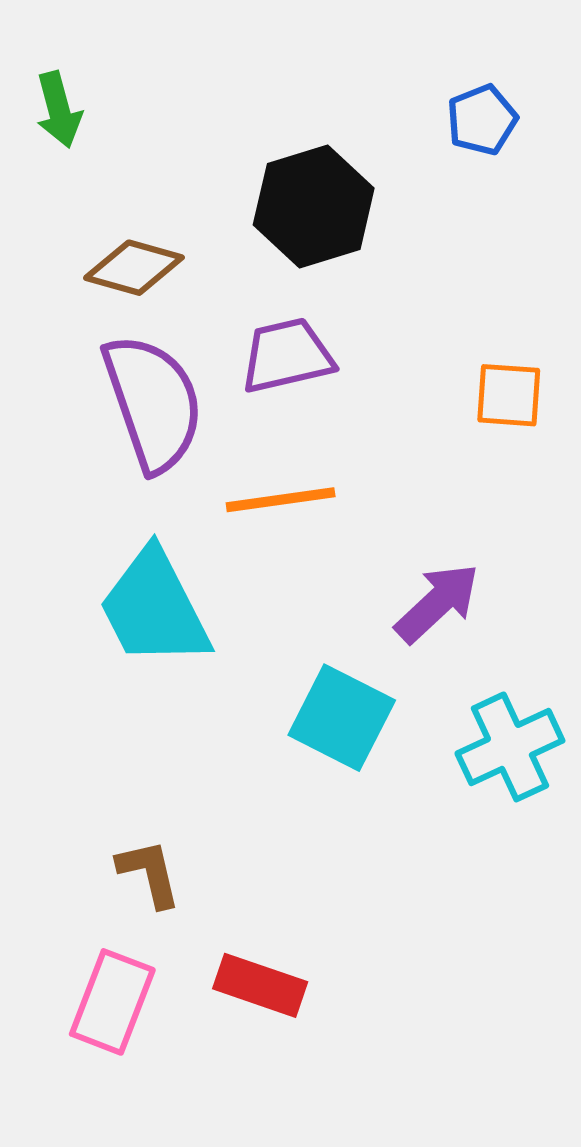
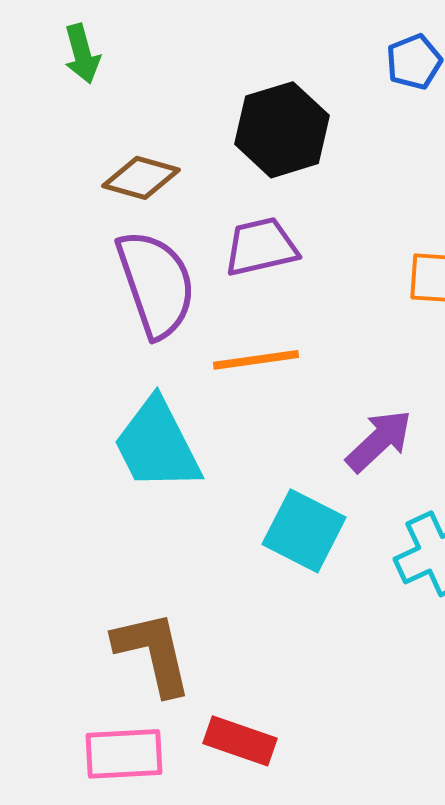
brown L-shape: (149, 873) -> (153, 653), size x1.6
pink rectangle: (112, 1002) -> (124, 754), turned 66

